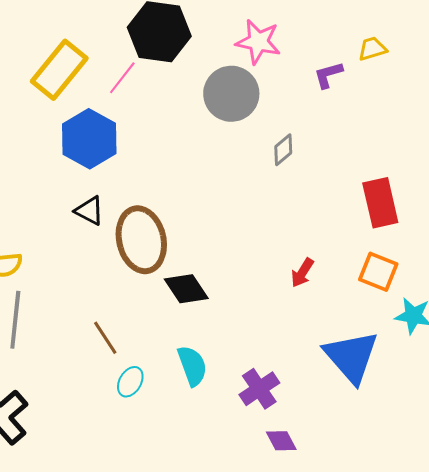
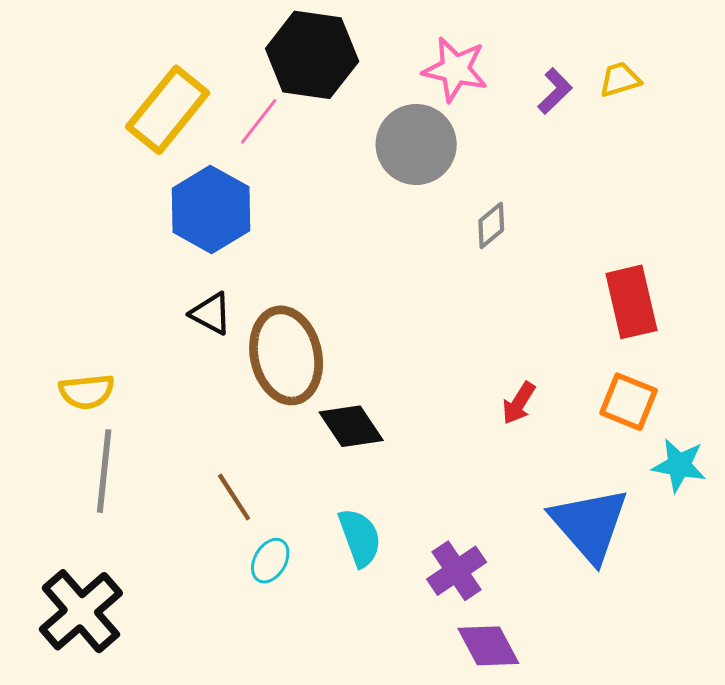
purple L-shape: (328, 75) -> (555, 91), moved, turned 152
purple diamond: (281, 441) -> (488, 646), size x1.4

